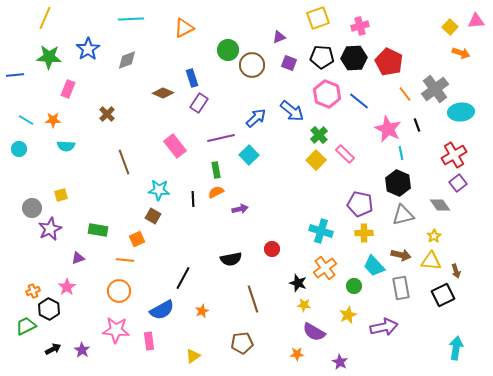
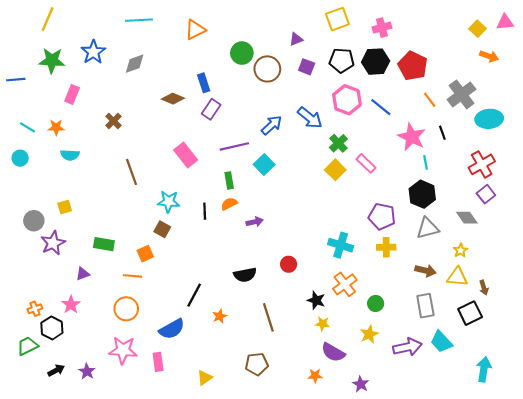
cyan trapezoid: (374, 266) -> (441, 342), moved
orange star: (202, 311) -> (220, 316), moved

